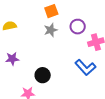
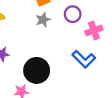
black circle: (43, 75) -> (37, 70), size x1.5

